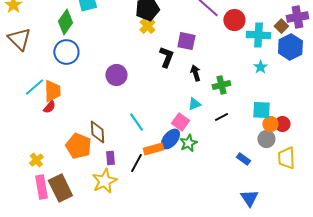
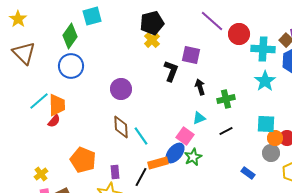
cyan star: (260, 67) -> (265, 81), size x1.5
brown diamond: (97, 132) -> (121, 127), moved

